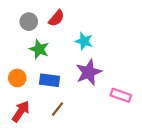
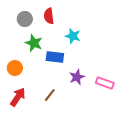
red semicircle: (56, 18) -> (49, 16), turned 133
purple star: (89, 72) -> (77, 77), moved, size x0.7
blue rectangle: (49, 80) -> (55, 57), moved

